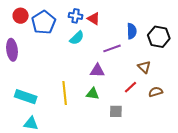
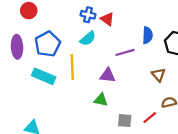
blue pentagon: (44, 22) -> (47, 44), moved
red line: (131, 87) -> (150, 118), moved
yellow line: (65, 93) -> (72, 67), moved
cyan rectangle: (26, 97) -> (44, 76), moved

